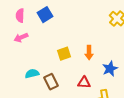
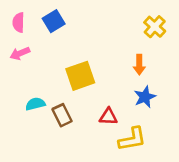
orange arrow: (89, 53) -> (139, 65), moved
yellow square: (64, 54) -> (80, 76), size x1.5

